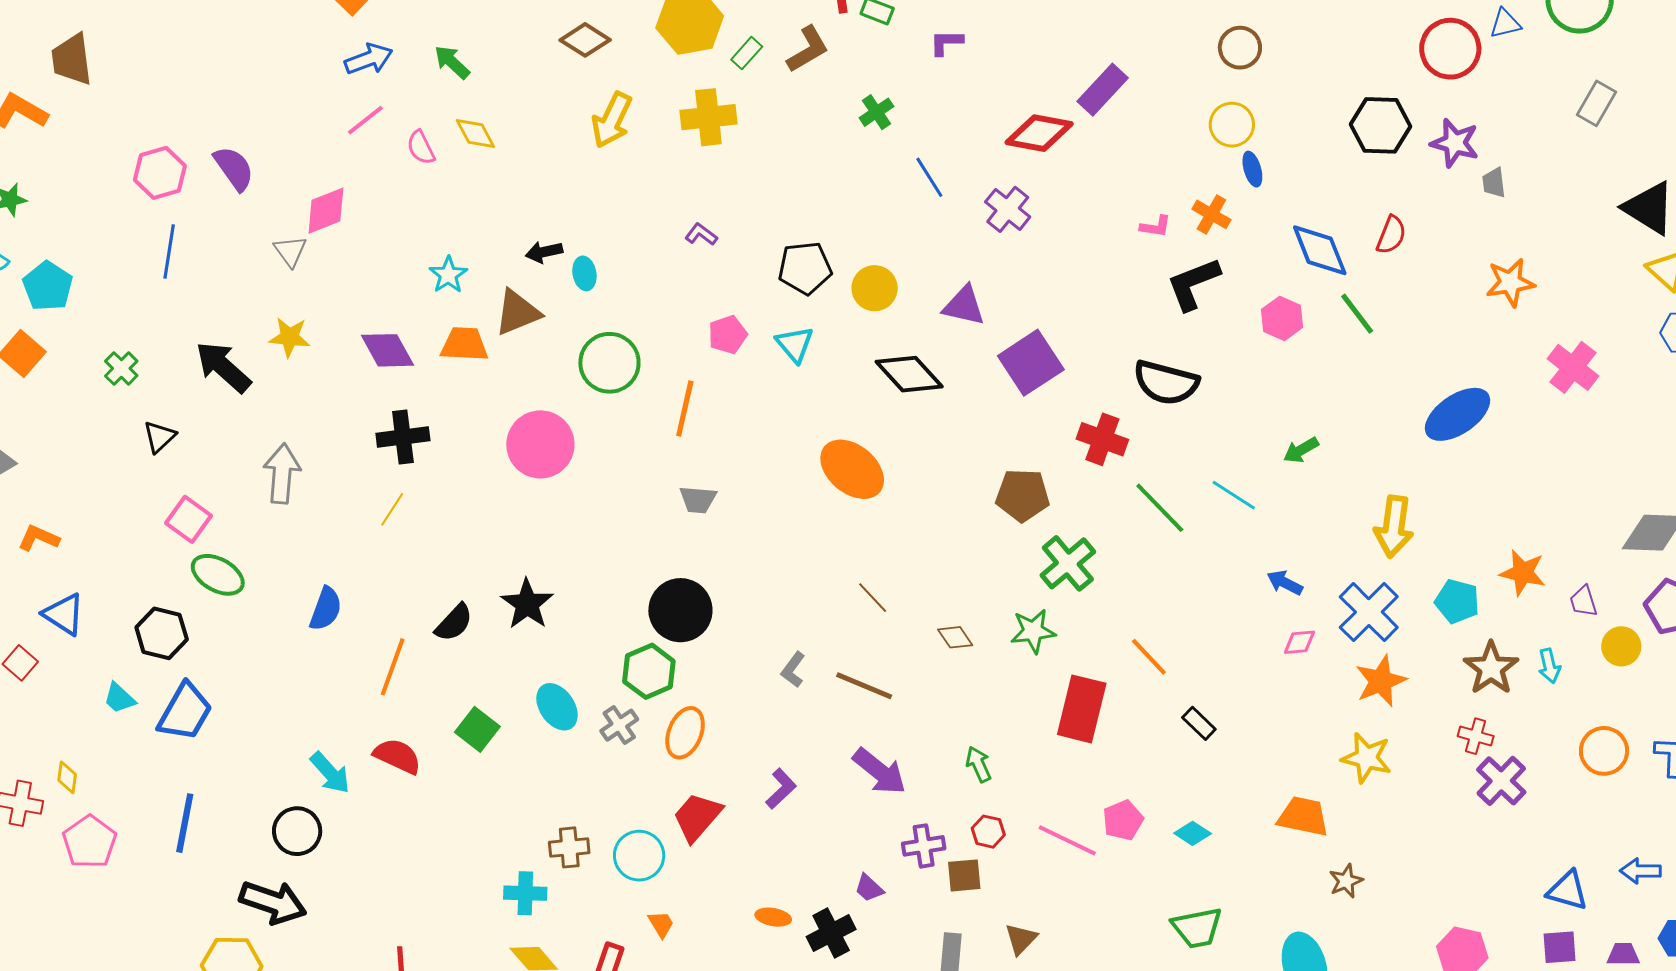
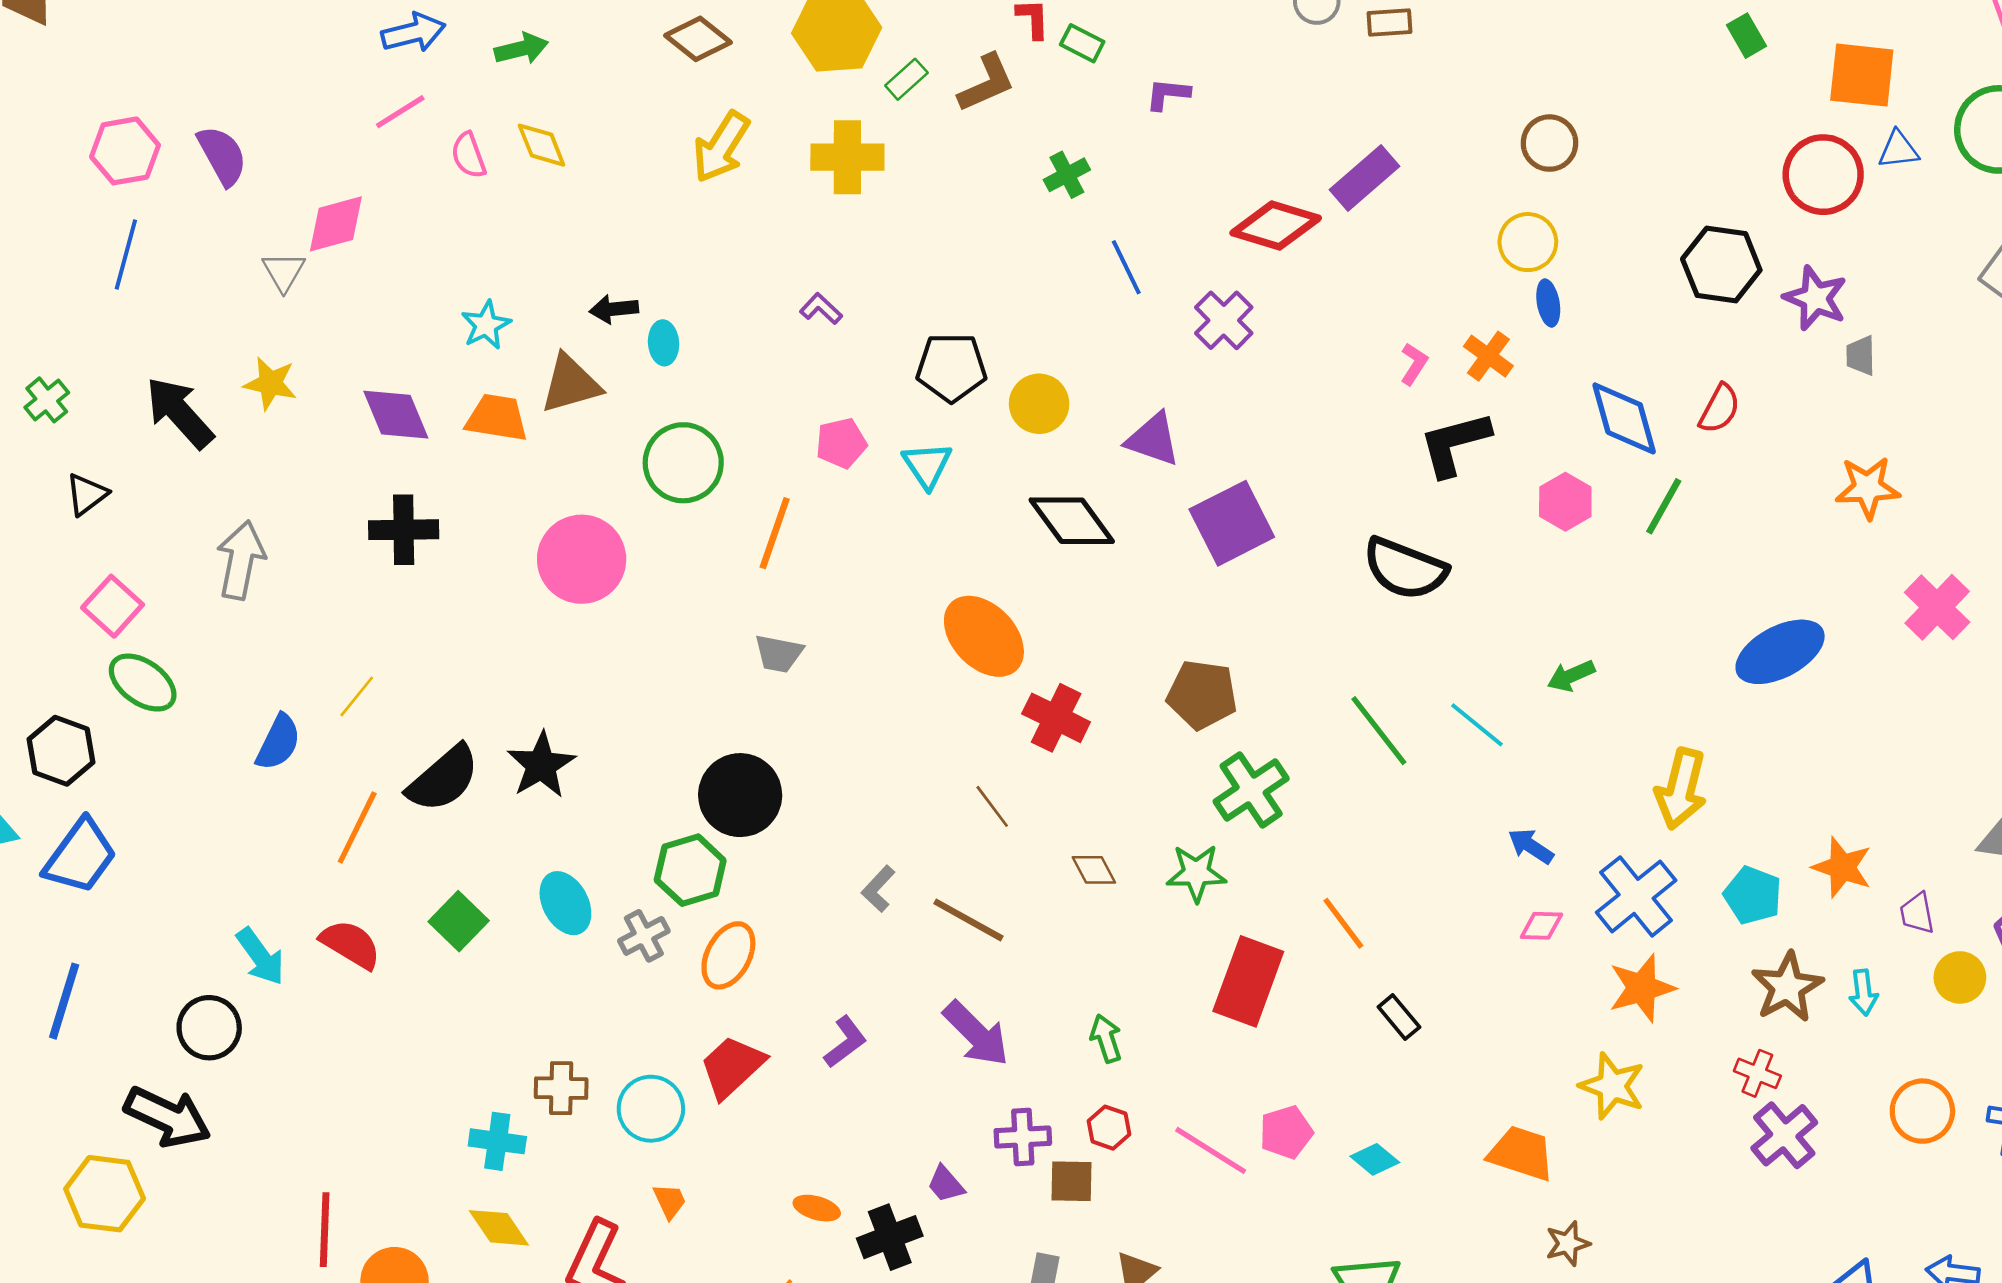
green arrow: (452, 62) -> (521, 49), turned 117
pink L-shape: (1156, 226) -> (1414, 364), turned -72
green line: (1357, 314) -> (1664, 506), turned 60
red cross: (1102, 439) -> (1056, 718), moved
yellow line: (392, 509) -> (357, 696), moved
black semicircle: (454, 623) -> (443, 779), size x1.4

